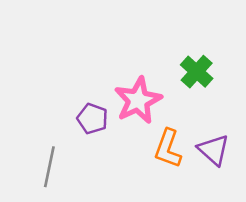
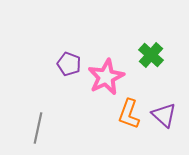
purple pentagon: (92, 119) -> (69, 64), moved

